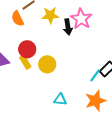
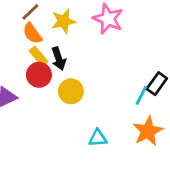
orange semicircle: (18, 19) -> (32, 33), moved
black arrow: (68, 27) -> (59, 59), moved
yellow rectangle: (25, 62) -> (39, 56), moved

